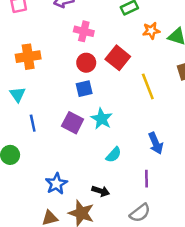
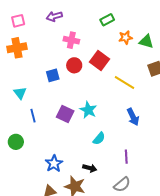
orange cross: (28, 57) -> (17, 48), moved
yellow line: (148, 86) -> (125, 83), turned -35
blue square: (84, 89) -> (53, 75), moved
blue arrow: (156, 143) -> (133, 117), moved

